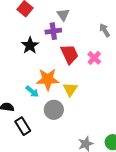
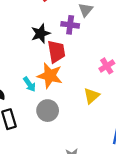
red trapezoid: (70, 54) -> (56, 51), moved
yellow triangle: (70, 89) -> (92, 96), moved

